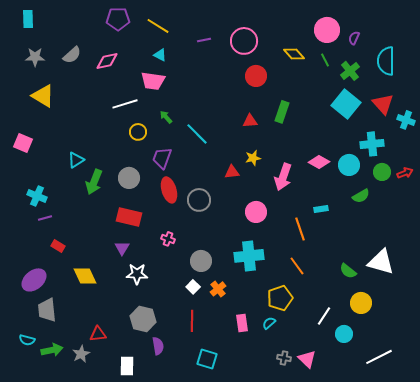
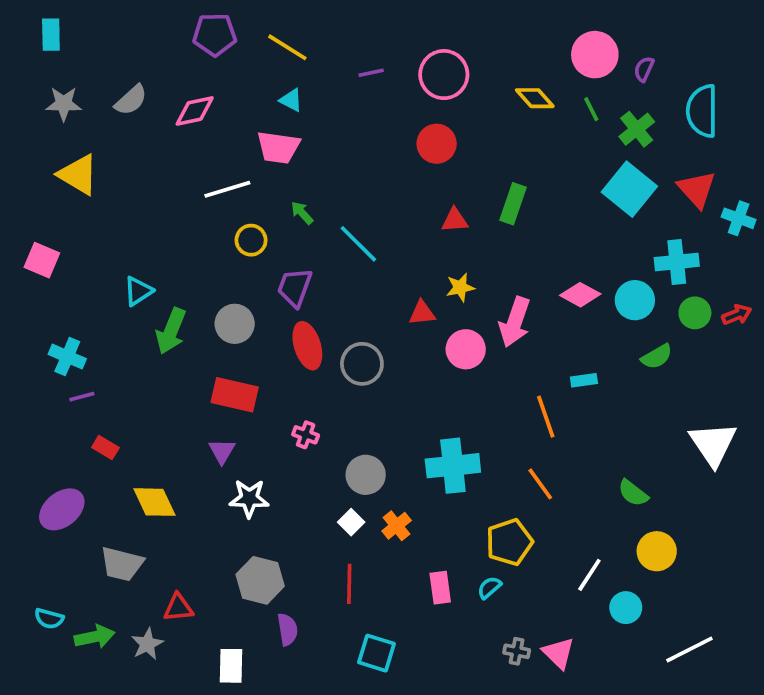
red circle: (256, 76) -> (437, 144), moved
pink circle: (256, 212) -> (466, 349), moved
white triangle: (381, 262) -> (713, 444), moved, turned 40
gray trapezoid: (47, 310) -> (122, 564), moved, turned -70

